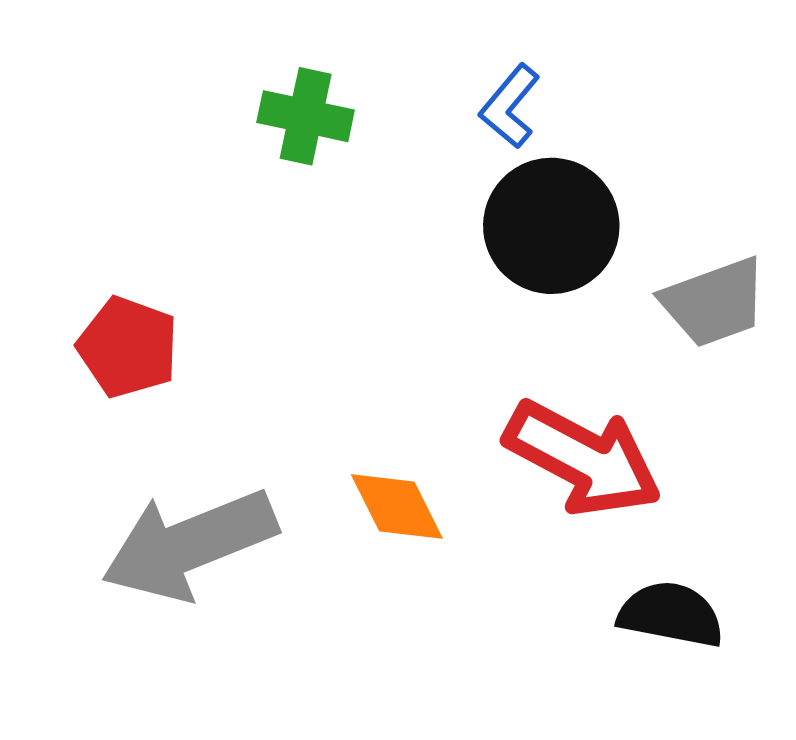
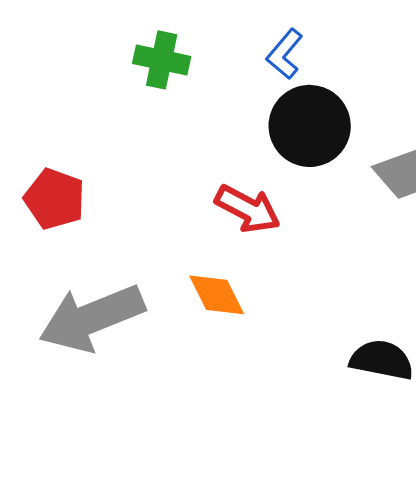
red arrow: (583, 458) -> (248, 209), moved, size x0.7

